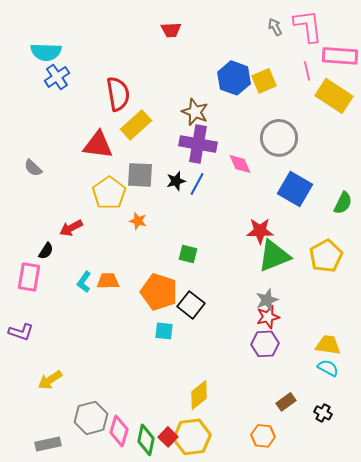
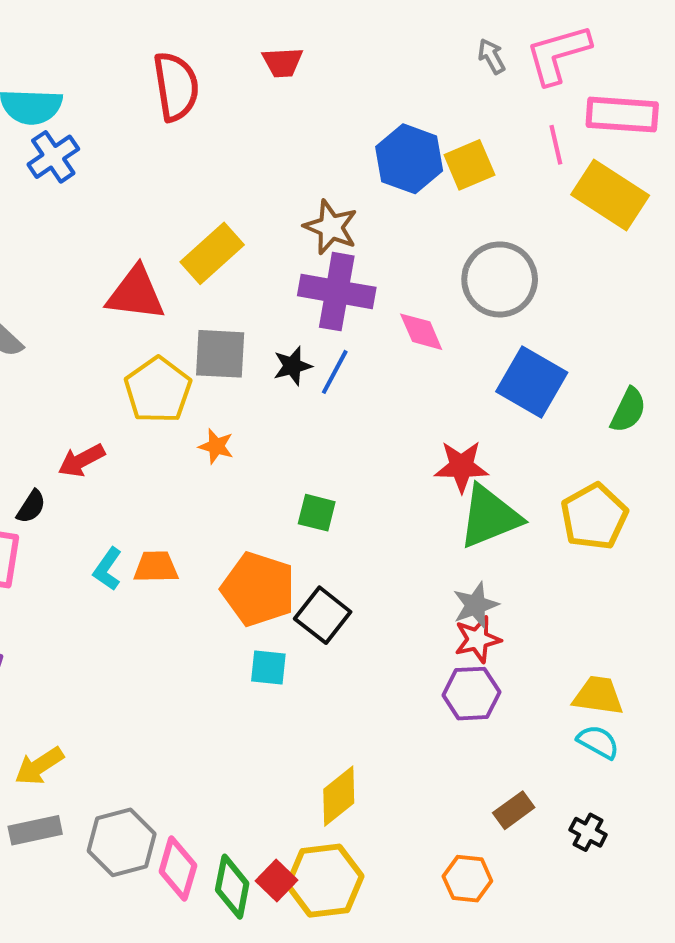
pink L-shape: (308, 26) -> (558, 54), turned -99
red semicircle: (118, 94) -> (176, 86), moved
gray rectangle: (48, 444) -> (35, 830), moved

